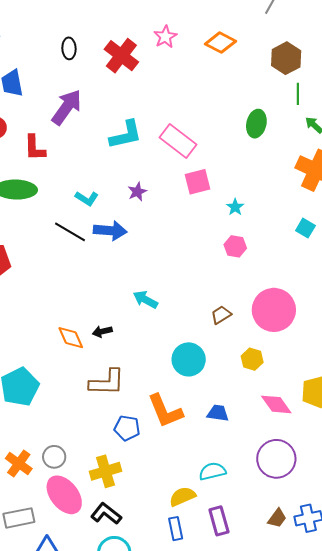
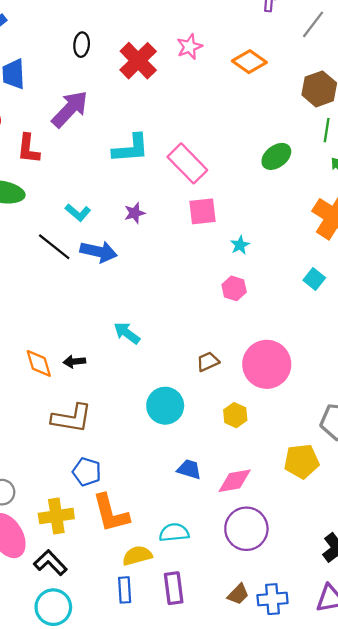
green ellipse: (256, 124) -> (276, 156), turned 32
pink diamond: (276, 404) -> (235, 481), moved, turned -72
orange L-shape: (165, 411) -> (111, 513), moved

